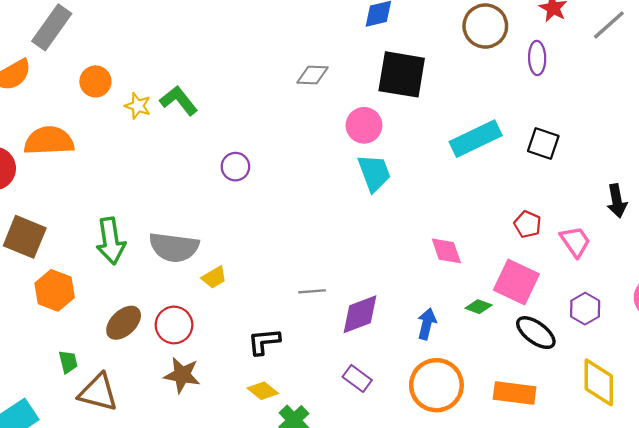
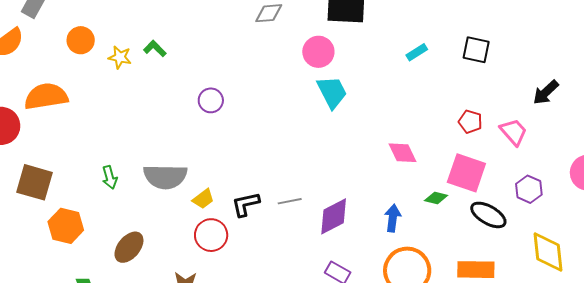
green L-shape: (179, 101) -> (155, 49), size x0.7
cyan rectangle: (476, 139) -> (417, 52), size x0.5
black arrow: (617, 201) -> (546, 92), turned 64
green arrow: (111, 241) -> (110, 177), size x0.6
red circle: (174, 325) -> (211, 235), moved
black L-shape: (264, 342) -> (246, 204), moved

